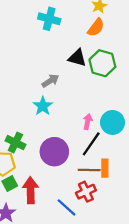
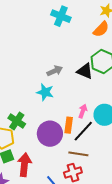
black triangle: (77, 58) -> (85, 71), moved
cyan star: (43, 106) -> (45, 92), turned -30
orange rectangle: (105, 168) -> (69, 125), moved

